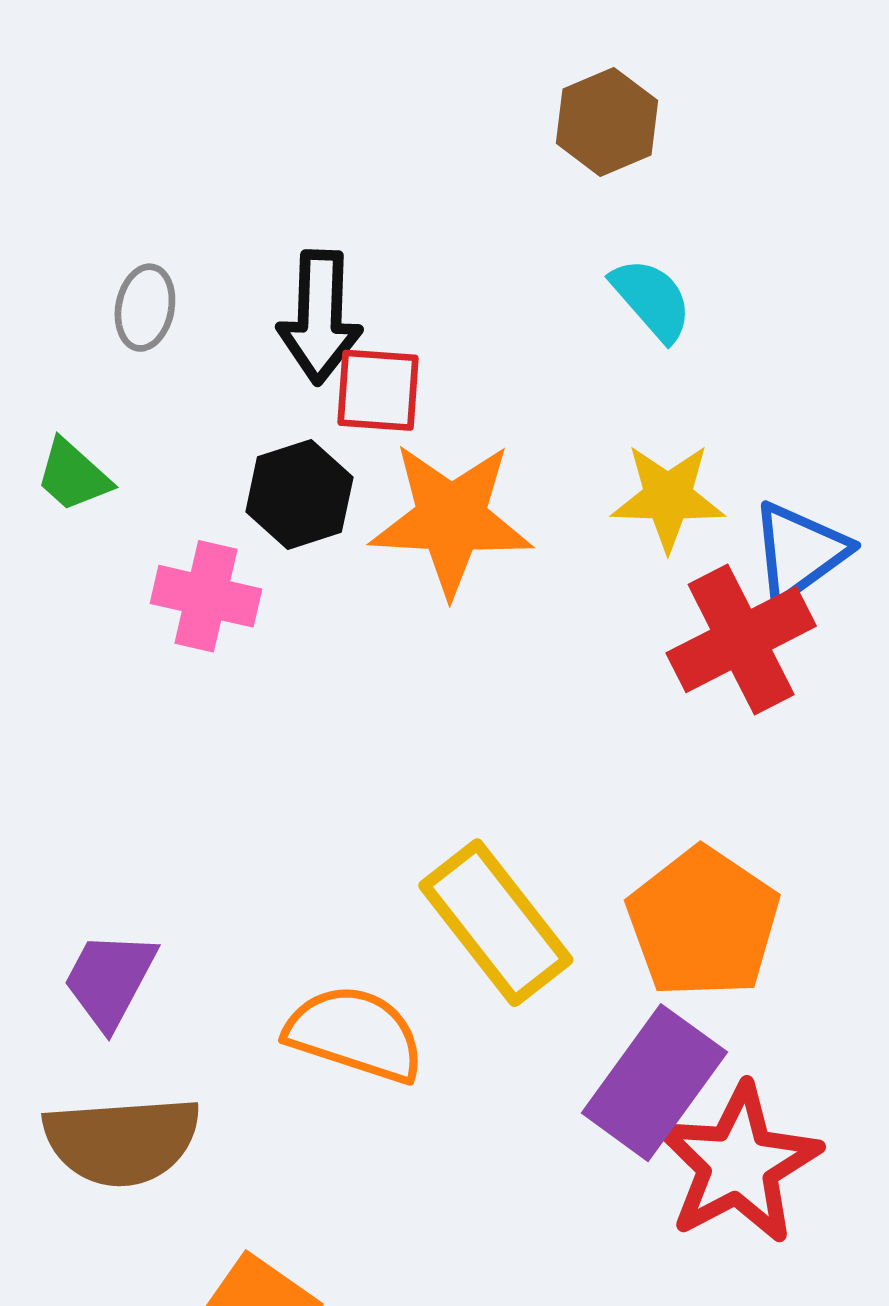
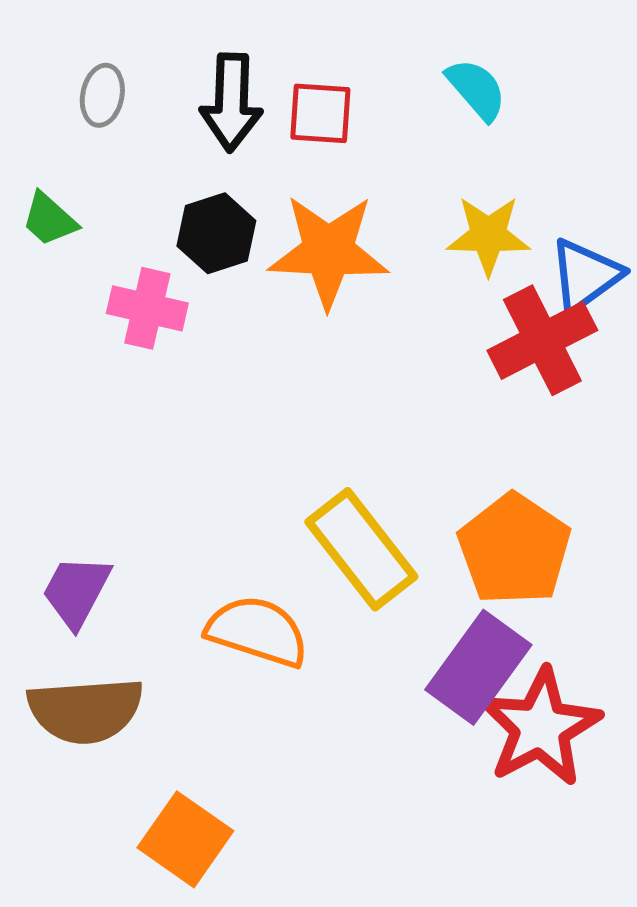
red square: (378, 390) -> (320, 113), moved

